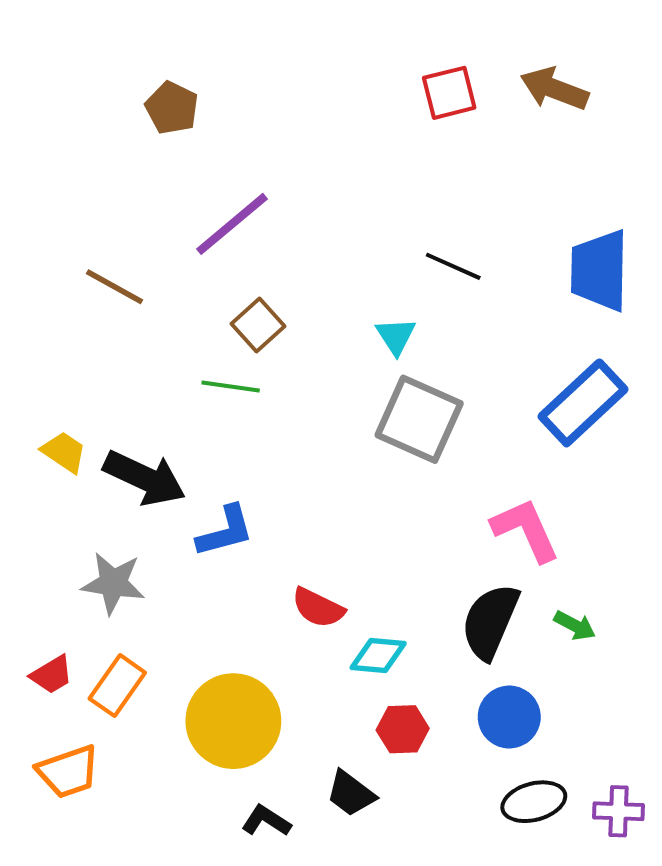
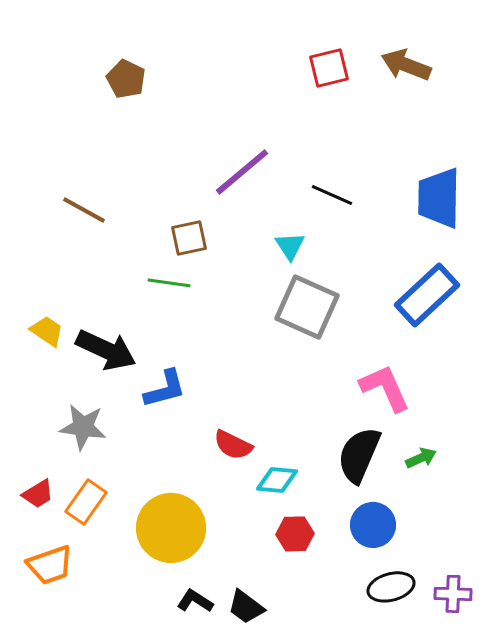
purple line: (232, 224) -> (242, 172), moved
brown square: (258, 325) -> (189, 238), turned 30
green arrow: (575, 625) -> (421, 458), turned -52
black trapezoid: (351, 793) -> (246, 607), moved

